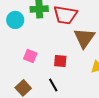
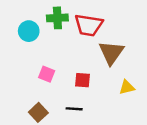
black line: (53, 85) -> (74, 109), turned -56

